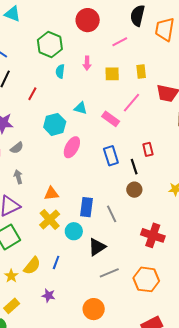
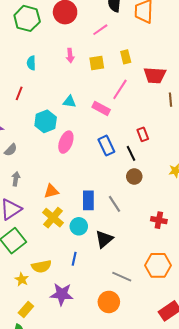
green hexagon: (50, 44) -> (27, 18), moved
cyan semicircle: (60, 71) -> (31, 63), moved
gray arrow: (18, 177) -> (16, 179), turned 32
red cross: (153, 235) -> (159, 220), size x0.7
blue line: (56, 262) -> (74, 259), moved
yellow semicircle: (32, 266) -> (41, 266), turned 48
gray line: (109, 273) -> (122, 277), moved, turned 54
purple star: (48, 296) -> (62, 294), size x1.6

